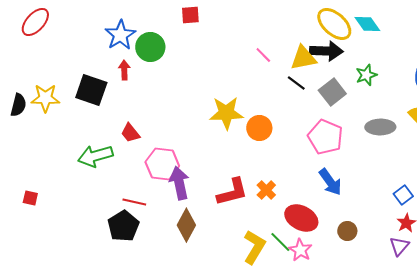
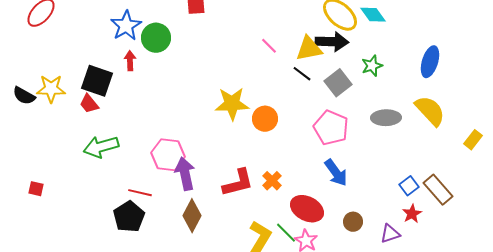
black semicircle: (18, 105) -> (24, 96), turned 105
red trapezoid: (130, 133) -> (89, 104), moved
purple triangle: (399, 246) -> (390, 234), moved, turned 30

